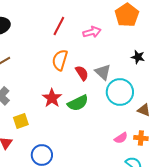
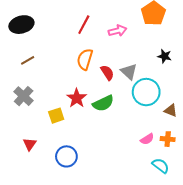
yellow square: (21, 121) -> (56, 116), moved

